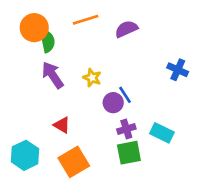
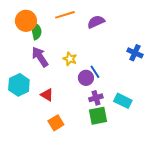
cyan hexagon: (25, 155) -> (19, 85), moved
orange square: (74, 162) -> (56, 123), size x0.7

